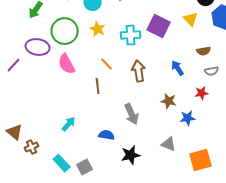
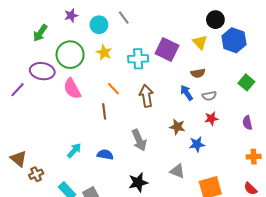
brown semicircle: (204, 51) -> (198, 73), moved
gray semicircle: (212, 71) -> (209, 96), moved
blue semicircle: (107, 135) -> (105, 155), moved

